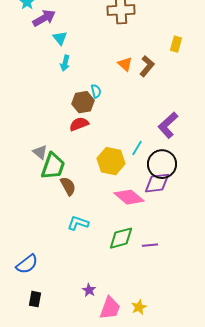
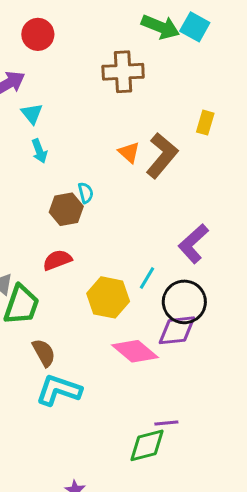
cyan arrow: (65, 63) -> (39, 151), turned -35
brown L-shape: (147, 66) -> (162, 155), size x1.4
red semicircle: (79, 124) -> (57, 260), moved
brown semicircle: (68, 186) -> (44, 353), moved
cyan L-shape: (78, 223) -> (59, 390), size x1.4
green diamond: (121, 238) -> (147, 445), moved

